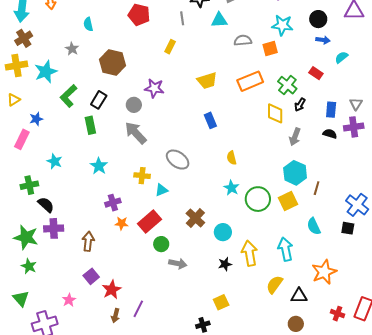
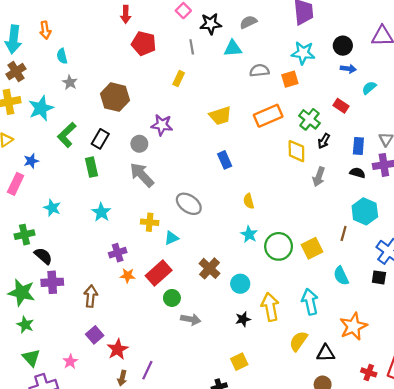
cyan semicircle: (88, 24) -> (62, 56), moved
cyan hexagon: (295, 173) -> (365, 211), moved
green triangle: (21, 299) -> (31, 358), moved

